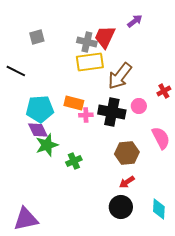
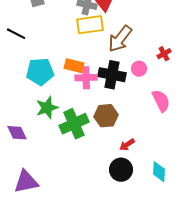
pink cross: (86, 115) -> (86, 78), size x1.5
purple diamond: (38, 130) -> (17, 133), moved
brown hexagon: (127, 153) -> (106, 116), moved
green cross: (74, 161) -> (74, 124), size x1.8

